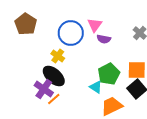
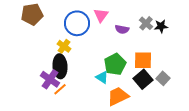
brown pentagon: (26, 24) -> (32, 14), turned 30
purple semicircle: (104, 39) -> (122, 29), moved
black ellipse: (54, 76) -> (60, 66), turned 45

